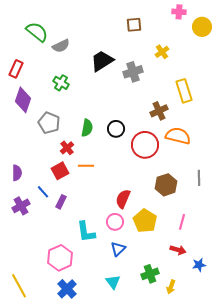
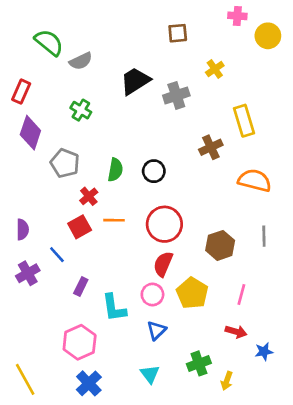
orange semicircle: (178, 136) -> (255, 180), moved
red circle: (145, 145) -> (164, 224), moved
purple rectangle: (61, 202) -> (81, 287), moved

